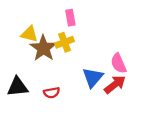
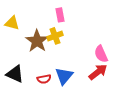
yellow triangle: (29, 34) -> (12, 23), moved
blue triangle: (93, 77) -> (64, 76), moved
black triangle: (18, 87) -> (15, 74), turned 30

